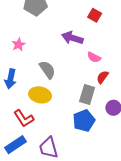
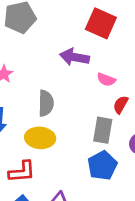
red square: (95, 15) -> (101, 23), size x1.6
gray semicircle: (47, 70) -> (46, 103), turned 42
red L-shape: (24, 118) -> (22, 172), turned -55

